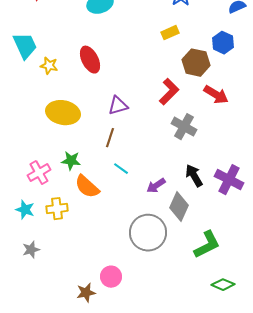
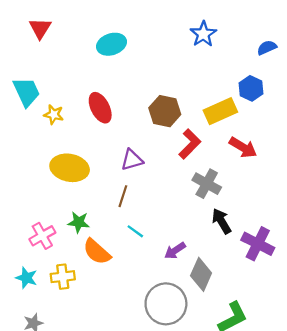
yellow rectangle: (170, 33) -> (220, 111), moved, size x1.6
brown hexagon: (196, 63) -> (165, 111), moved
black arrow: (194, 176) -> (221, 221), moved

